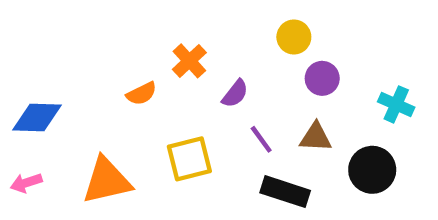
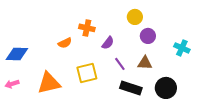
orange cross: (189, 61) -> (87, 28), turned -35
black circle: (372, 170) -> (166, 88), moved

